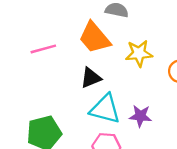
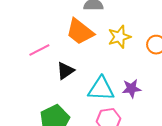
black triangle: (91, 78) -> (65, 71), moved

